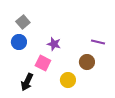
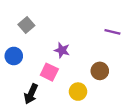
blue circle: (19, 42) -> (14, 56), moved
purple line: (98, 42) -> (112, 32), moved

